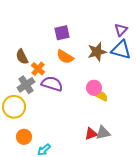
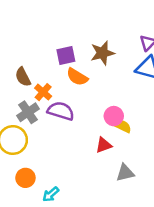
purple square: (62, 33) -> (66, 55), moved
brown star: (97, 52) -> (102, 53), moved
red triangle: (91, 134) -> (104, 145), moved

